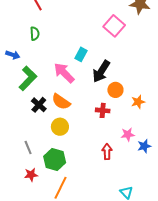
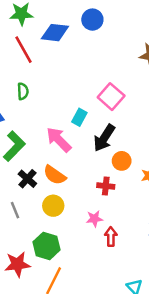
pink square: (114, 26) -> (111, 97), moved
pink star: (128, 134) -> (94, 219), moved
gray line: (28, 147) -> (15, 210), moved
red star: (31, 175) -> (17, 264), size x1.5

